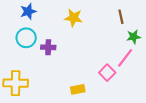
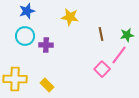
brown line: (121, 17) -> (101, 34), moved
yellow rectangle: (78, 89) -> (47, 85), moved, turned 56

